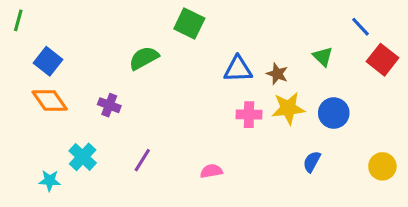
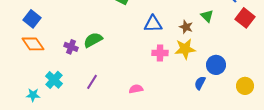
green semicircle: (144, 58) -> (93, 40), moved
brown star: (277, 74) -> (186, 27), moved
blue circle: (334, 113) -> (216, 65), moved

